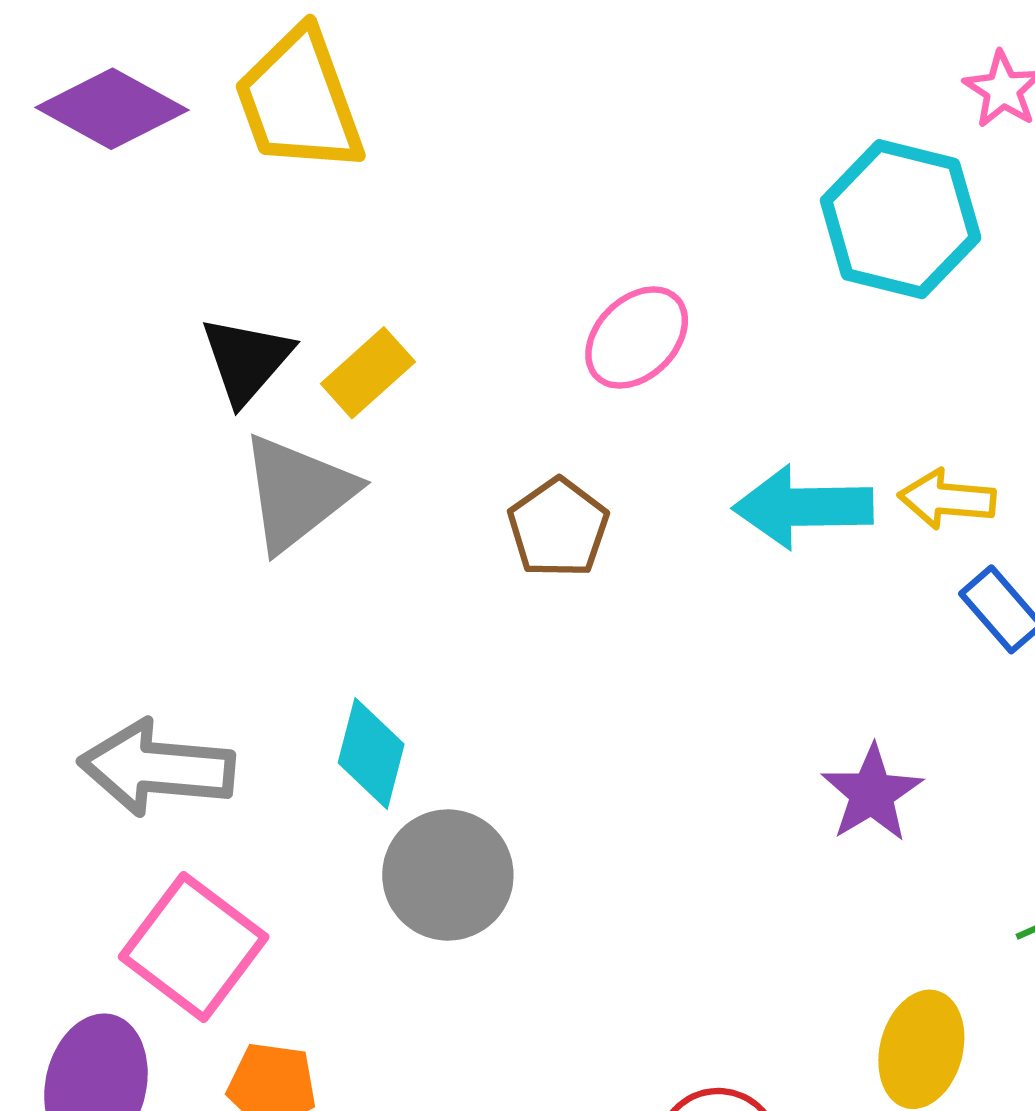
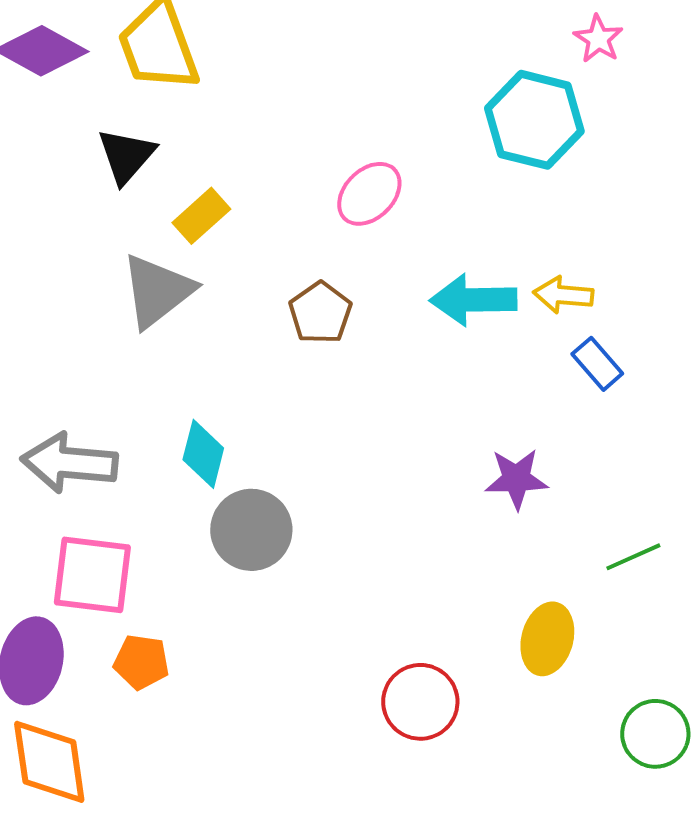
black triangle: (246, 360) -> (126, 156), moved
purple star: (872, 793) -> (516, 479), turned 30
pink square: (194, 947) -> (92, 575), turned -30

